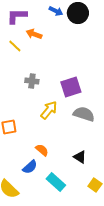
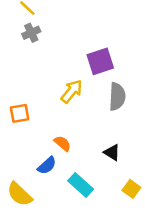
gray cross: (32, 81) -> (31, 33), moved, turned -32
gray semicircle: (84, 114) -> (117, 97), turned 75

